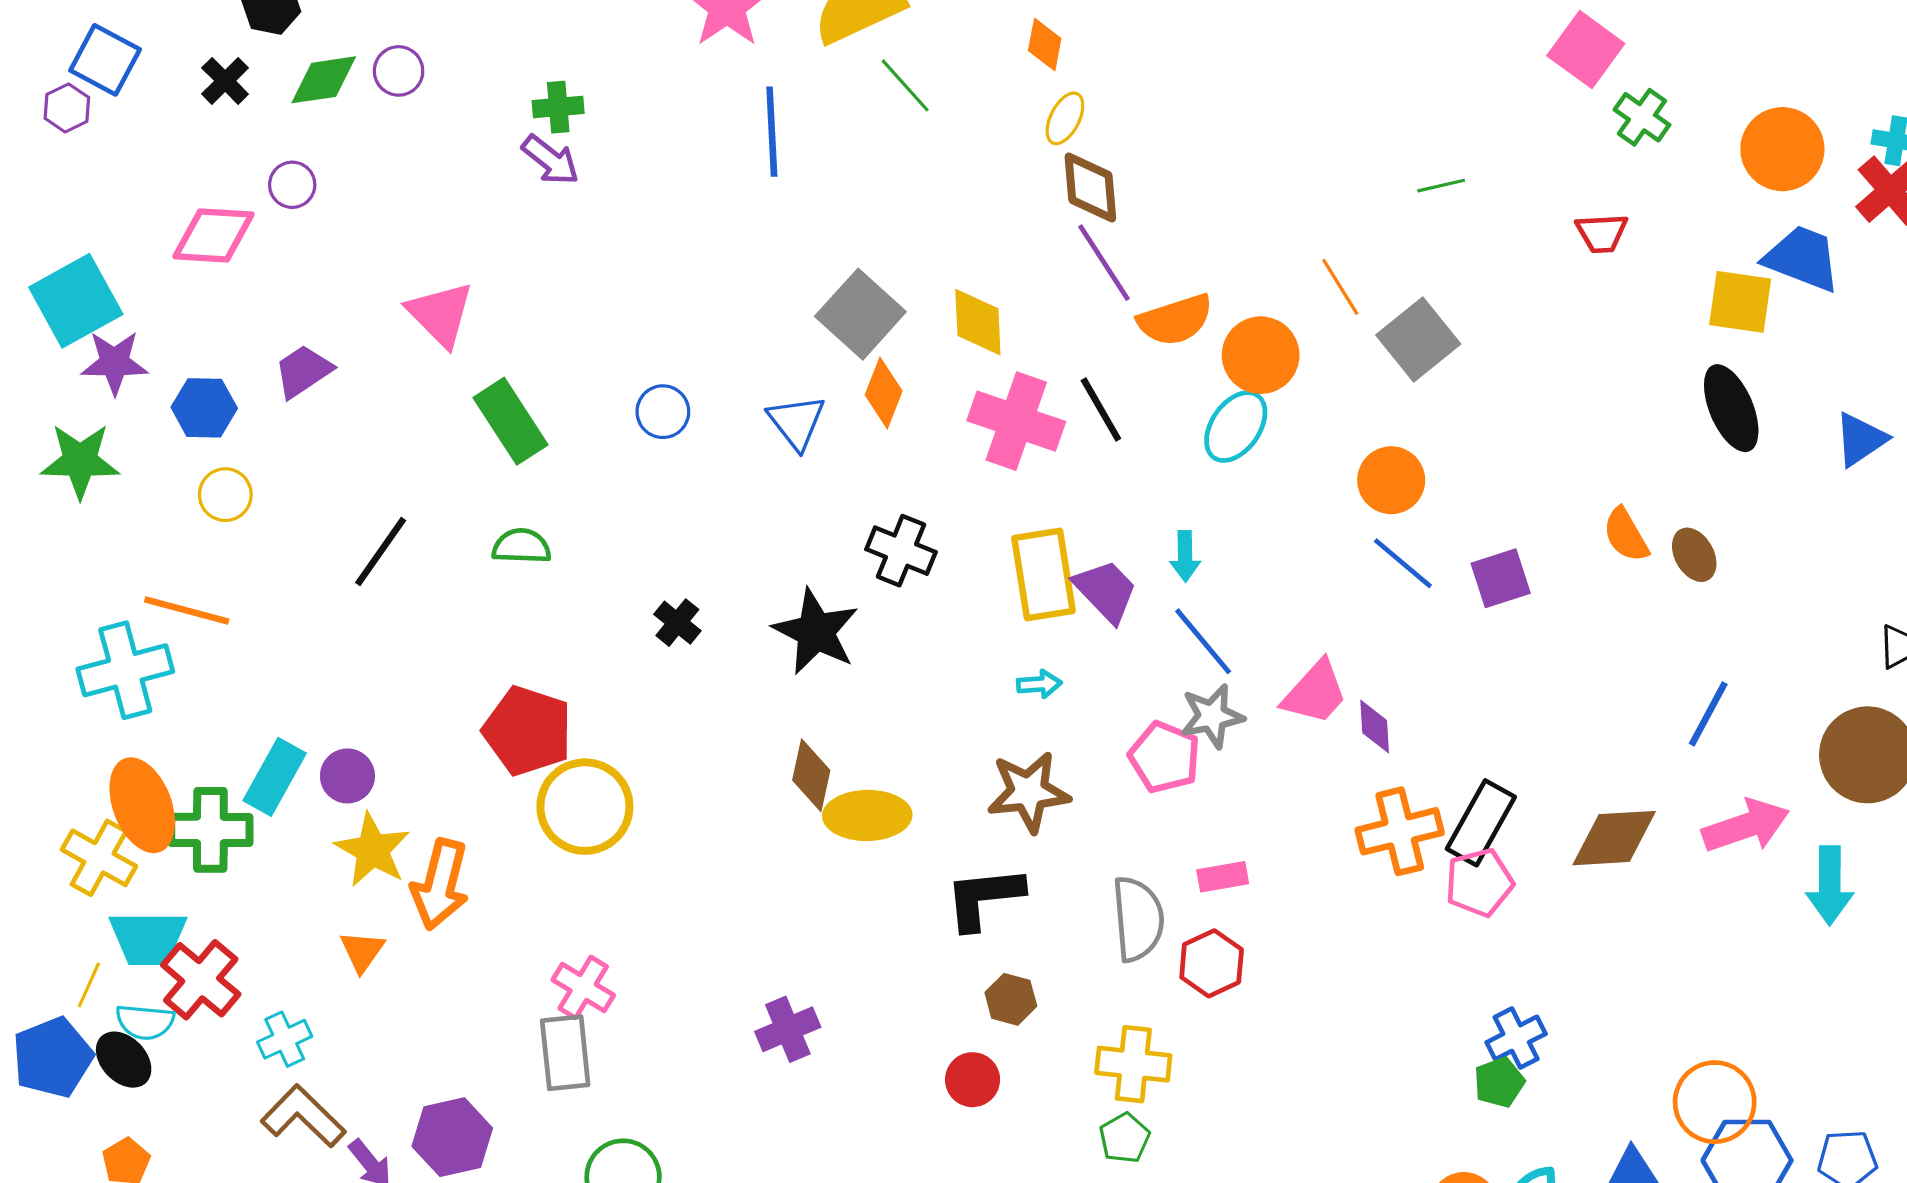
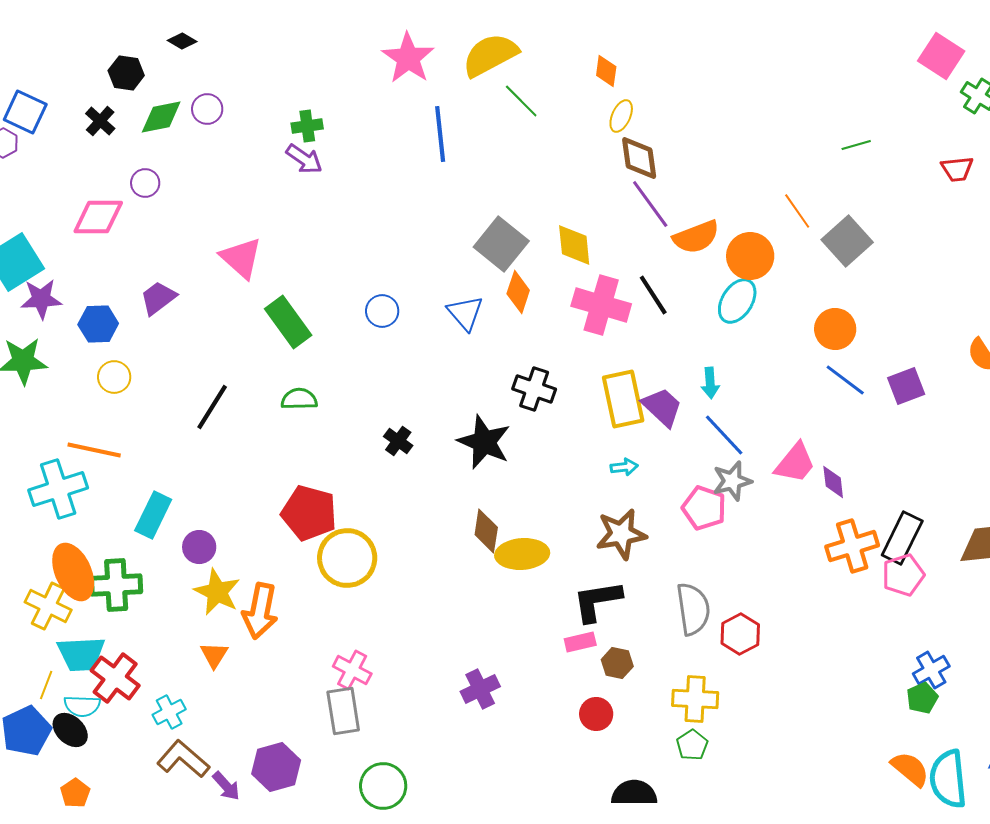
cyan rectangle: (275, 777) -> (153, 515), moved
pink rectangle: (1223, 877) -> (580, 642), moved

